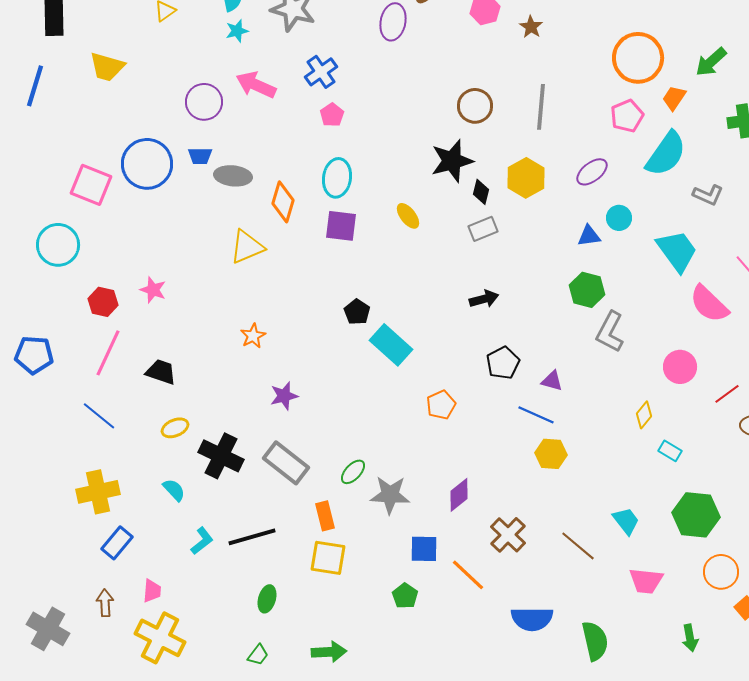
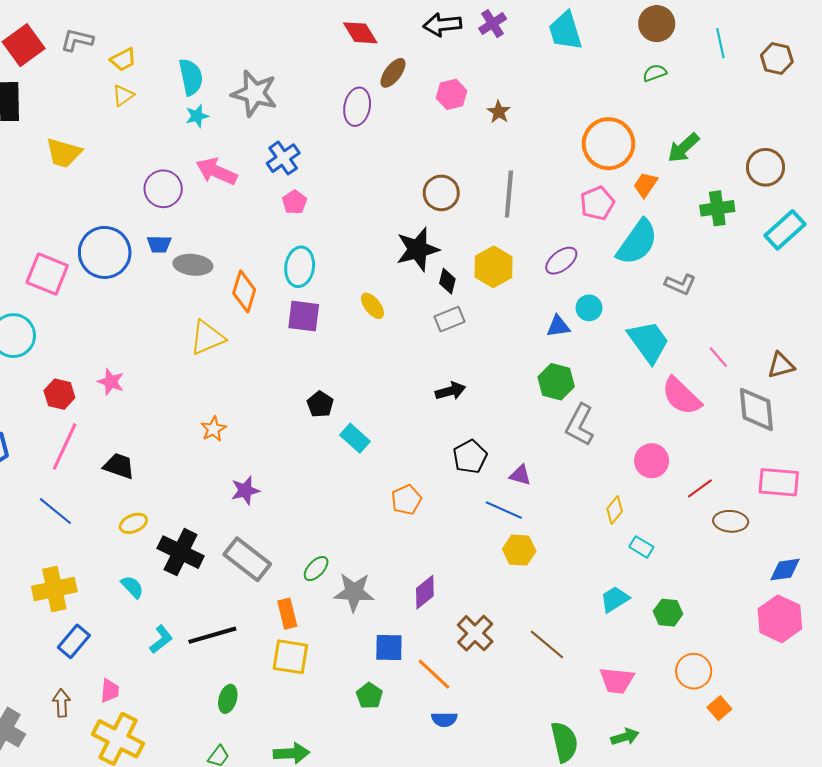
cyan rectangle: (391, 345) -> (355, 438), size x0.7
green hexagon: (696, 515) -> (668, 613), size x0.6
cyan trapezoid: (626, 521) -> (615, 599), moved, turned -84
blue semicircle: (532, 619) -> (444, 719), moved, size x0.6
green arrow: (690, 638) -> (625, 737), moved, turned -96

